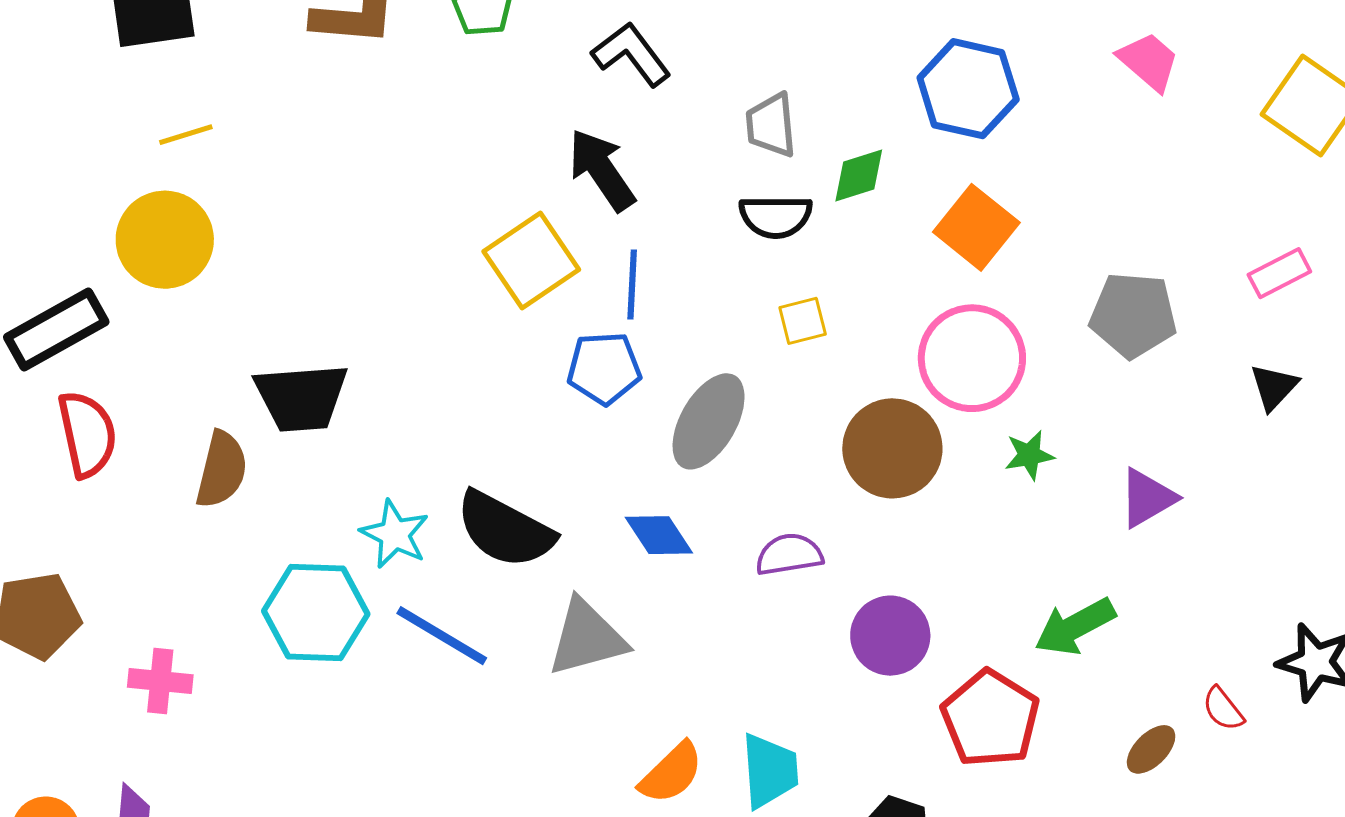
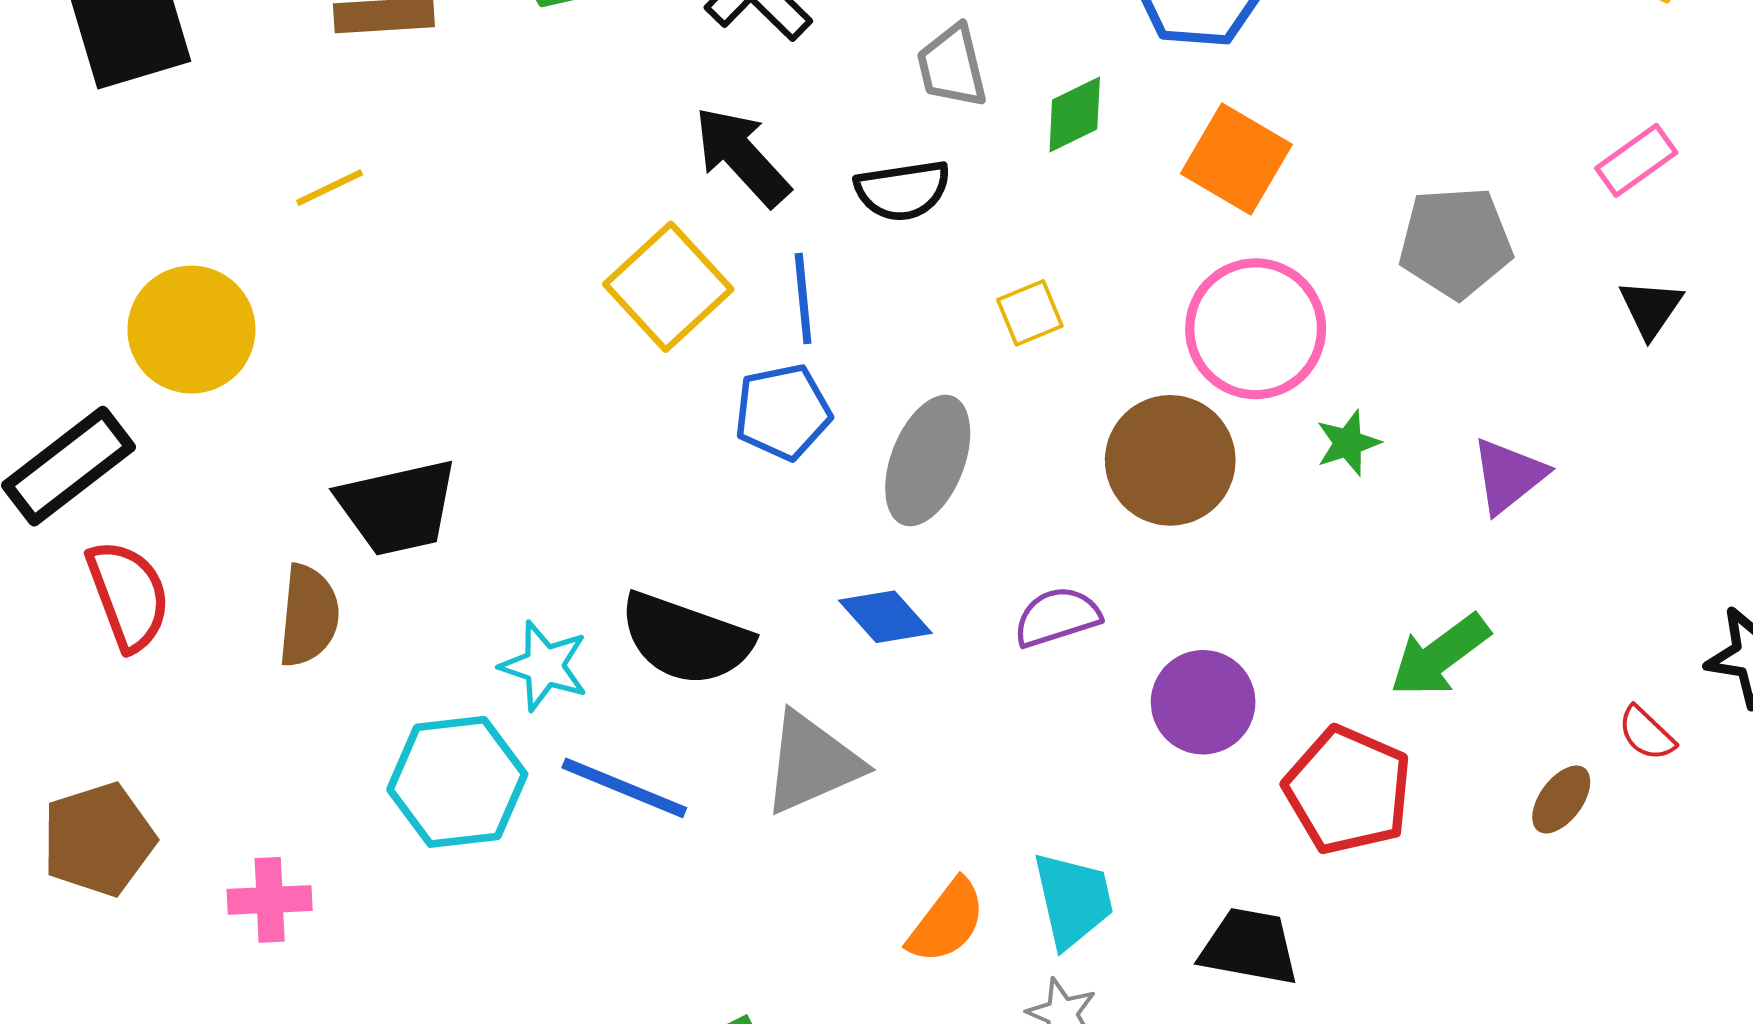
yellow line: (186, 135) -> (330, 188), moved
black semicircle: (776, 216) -> (903, 190), moved

